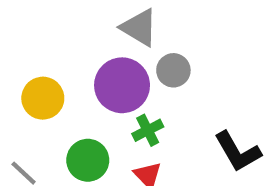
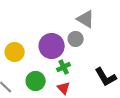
gray triangle: (139, 27) -> (86, 19), moved

